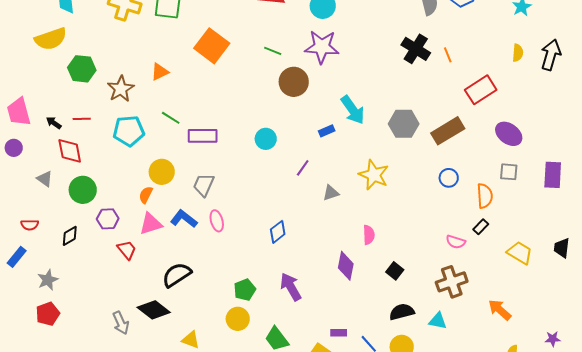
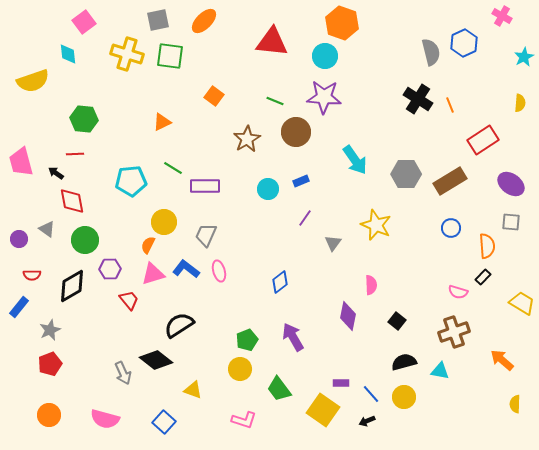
yellow semicircle: (51, 39) -> (33, 81), moved
orange square: (212, 46) -> (214, 96), size x0.6
brown star: (121, 89) -> (247, 139), moved
red line: (82, 119) -> (75, 154), moved
blue rectangle: (327, 131) -> (301, 181), moved
purple circle: (14, 148) -> (19, 239), moved
gray triangle: (331, 193) -> (333, 243), turned -36
black diamond: (70, 236) -> (72, 286), size x1.6

